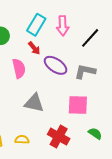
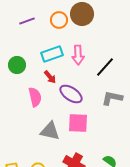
cyan rectangle: (36, 25) -> (52, 54), turned 40
gray L-shape: (85, 71) -> (112, 98), moved
pink square: (78, 105) -> (78, 123), moved

